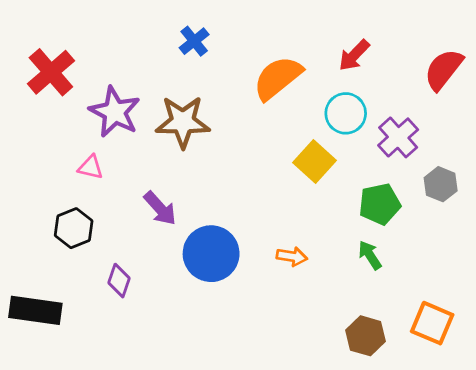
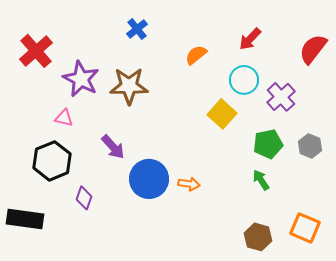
orange semicircle: (278, 78) -> (196, 55), size x0.6
gray hexagon: (441, 184) -> (310, 146), moved
black hexagon: (74, 228) -> (52, 161), size x1.4
orange arrow: (292, 256) -> (189, 184), moved

